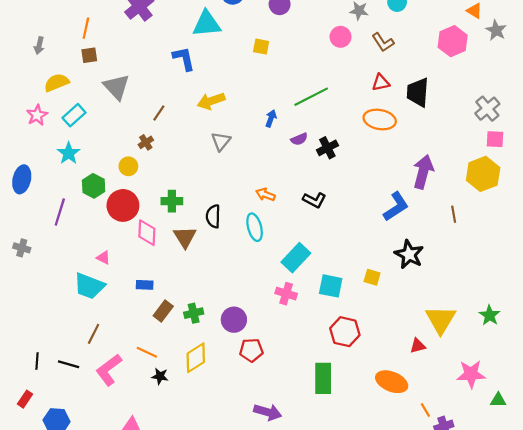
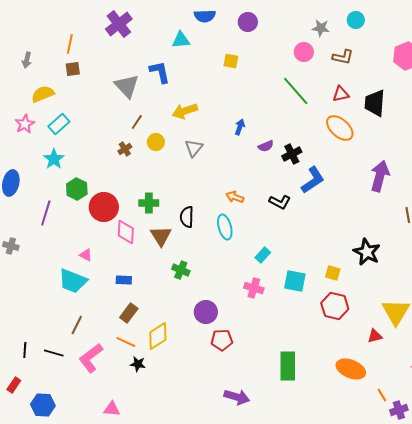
cyan triangle: (207, 24) -> (181, 40), size x0.7
brown L-shape: (383, 42) -> (343, 57), turned -45
gray triangle: (116, 87) -> (127, 86), moved
green line: (311, 97) -> (296, 91), moved, turned 76
orange ellipse: (380, 120) -> (340, 128), turned 32
yellow circle: (128, 166) -> (156, 142), moved
blue L-shape: (396, 207) -> (313, 180), moved
cyan rectangle: (296, 258) -> (263, 255), size x0.6
brown rectangle: (163, 311) -> (129, 313), moved
green cross: (194, 313) -> (181, 270), moved, turned 36
red hexagon: (345, 332) -> (335, 306), moved
yellow diamond: (196, 358) -> (158, 336), moved

